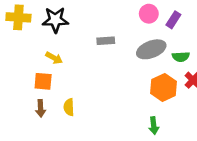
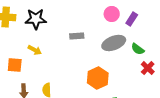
green semicircle: (181, 57) -> (138, 49), turned 40
orange square: (43, 81) -> (15, 65), moved
orange hexagon: (164, 87) -> (98, 78), moved

